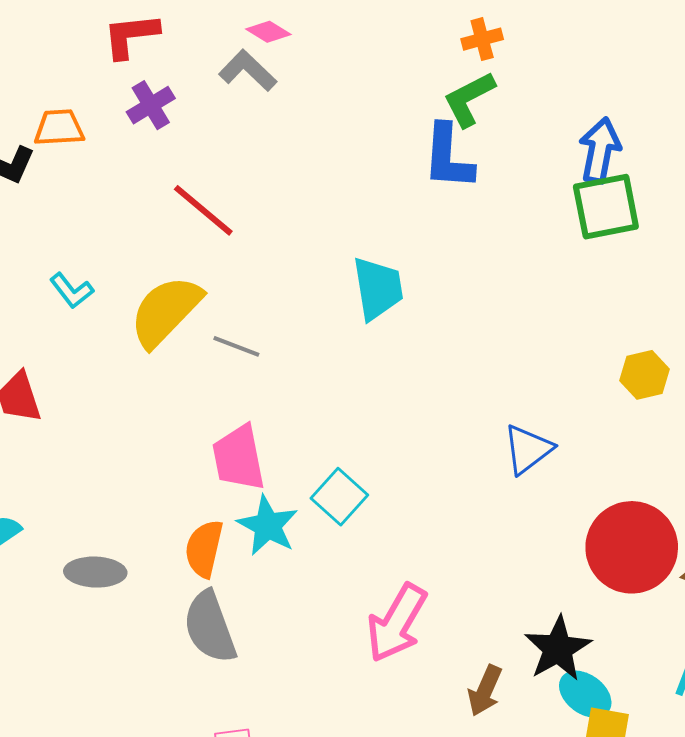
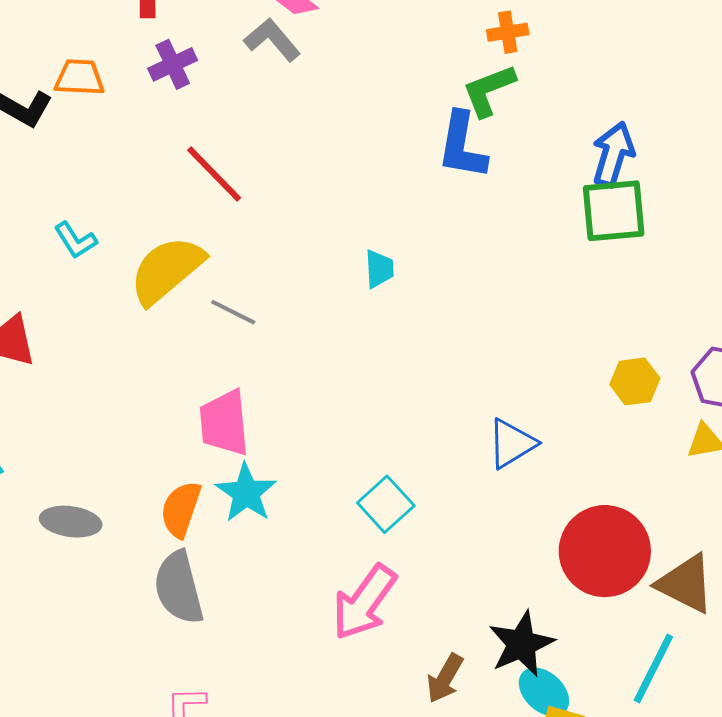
cyan trapezoid: (378, 288) -> (379, 269), size x0.6
cyan square: (339, 497) -> (386, 504), moved

